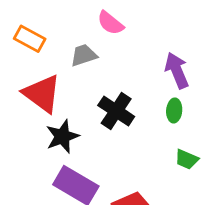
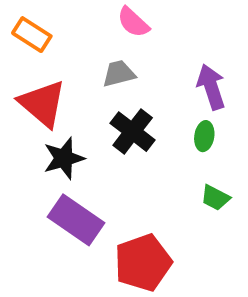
gray trapezoid: (84, 55) -> (119, 74), moved

